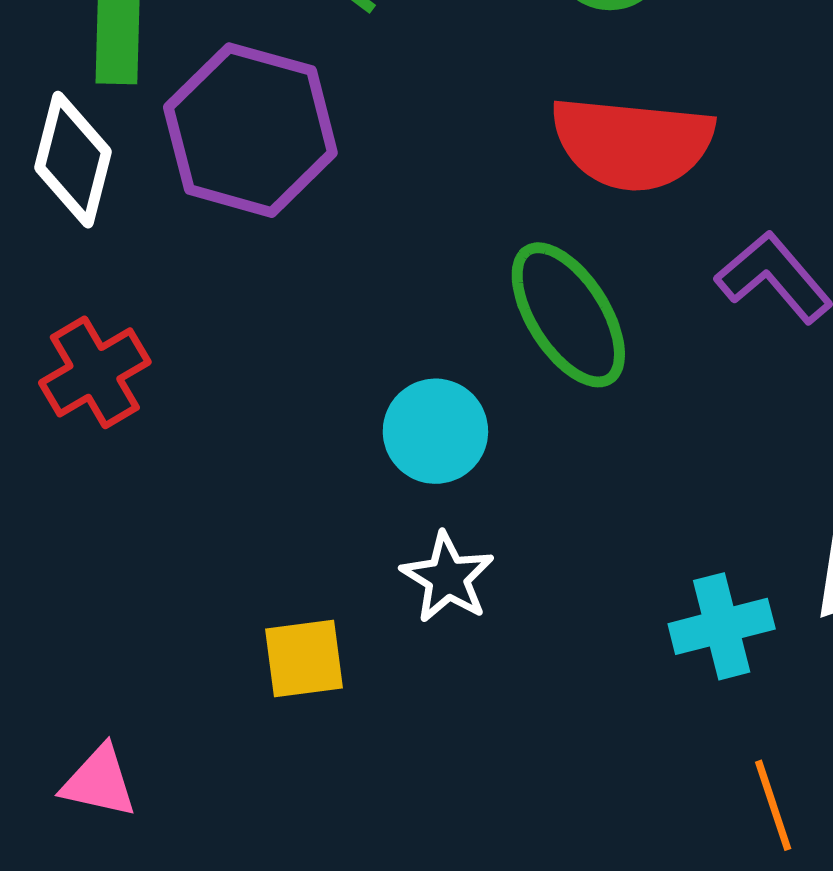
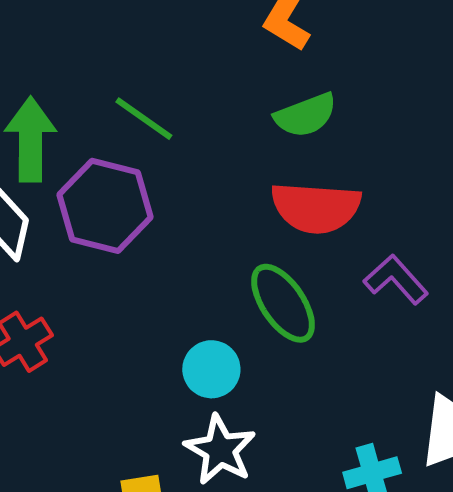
white star: (447, 578) -> (220, 450), size x1.4

